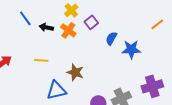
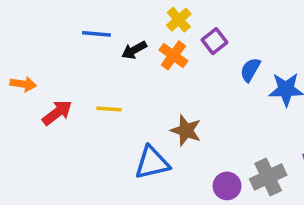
blue line: (25, 18) -> (97, 34), turned -49
black arrow: (46, 27) -> (134, 50), turned -40
yellow line: (41, 60) -> (109, 109), moved

